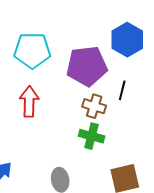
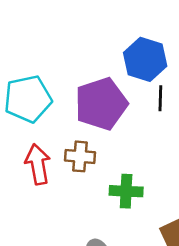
black line: (122, 90) -> (160, 98), moved
brown cross: (94, 106) -> (80, 156), moved

